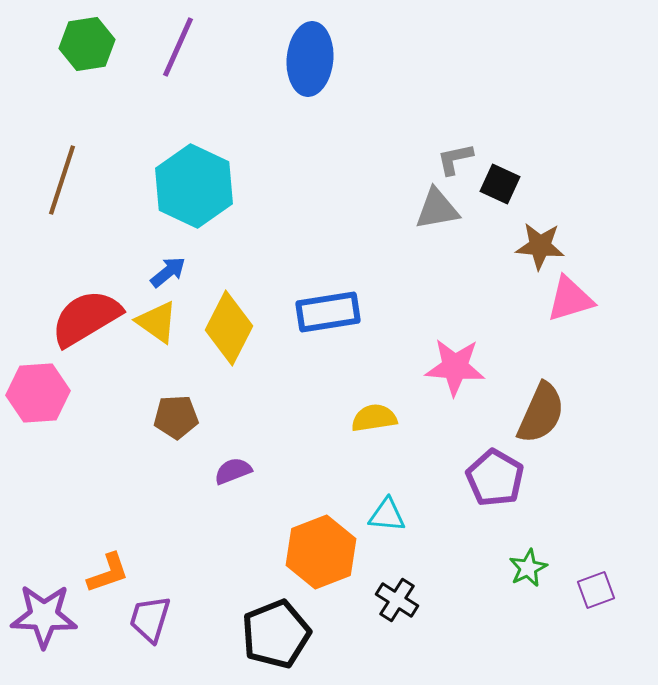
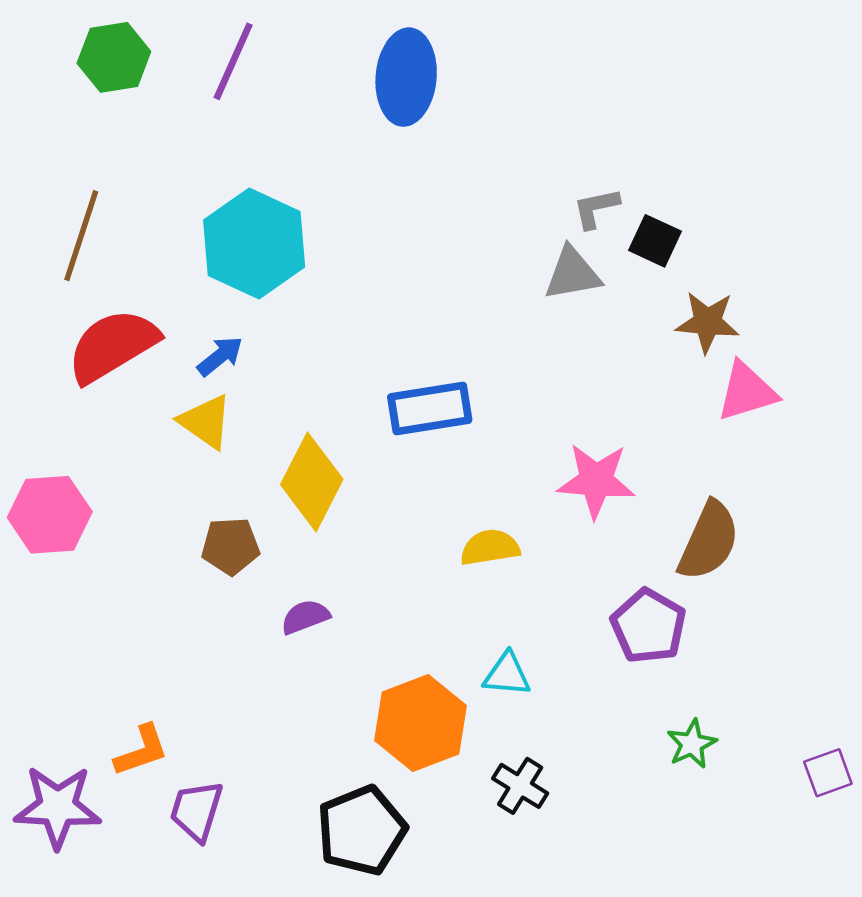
red semicircle: (86, 318) -> (113, 346), moved
yellow diamond: (229, 328) -> (312, 482), moved
purple square: (596, 590) -> (828, 773), moved

